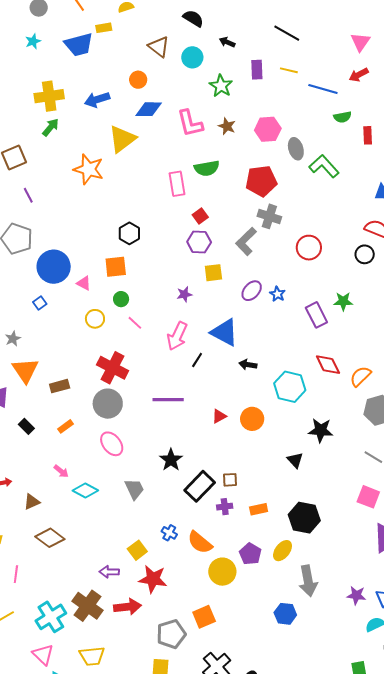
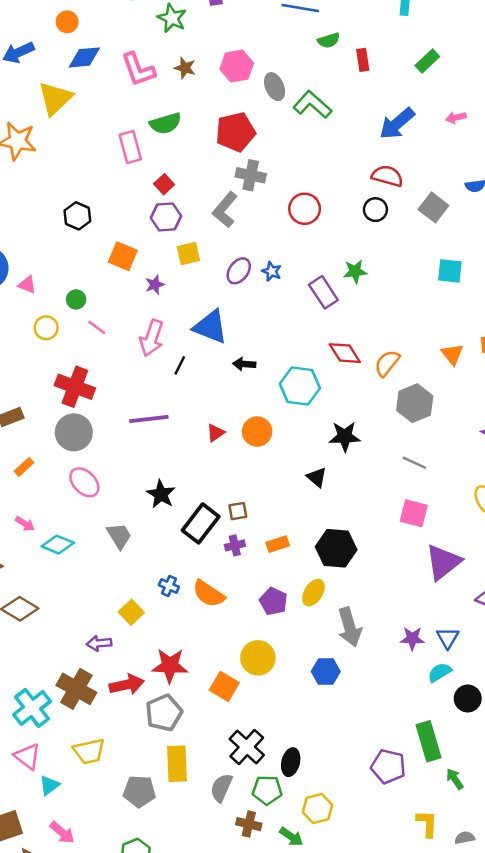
orange square: (116, 267) -> (123, 256), moved, turned 35
yellow circle: (222, 572) -> (258, 658), moved
red star: (153, 579) -> (170, 666), moved
orange square: (204, 617) -> (224, 686), turned -30
gray pentagon: (171, 634) -> (164, 713), moved

